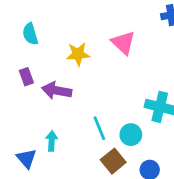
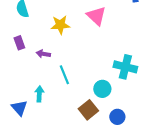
purple arrow: (57, 91) -> (43, 54), size x0.6
cyan line: (99, 128) -> (64, 75), moved

